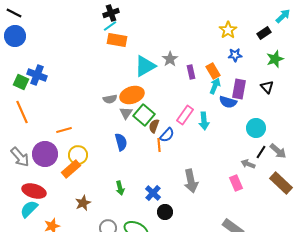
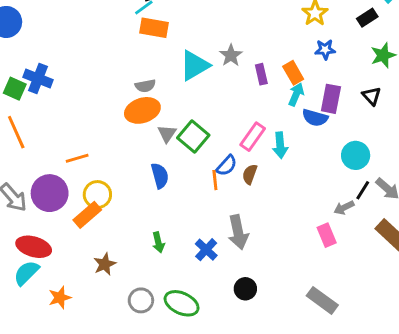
orange ellipse: (132, 95) -> (142, 110), moved
gray semicircle: (110, 99) -> (145, 86), moved
brown semicircle: (154, 126) -> (250, 174), moved
gray arrow: (248, 164) -> (344, 208), turned -48
gray arrow: (191, 181) -> (238, 232), moved
black circle: (165, 212) -> (245, 289), moved

